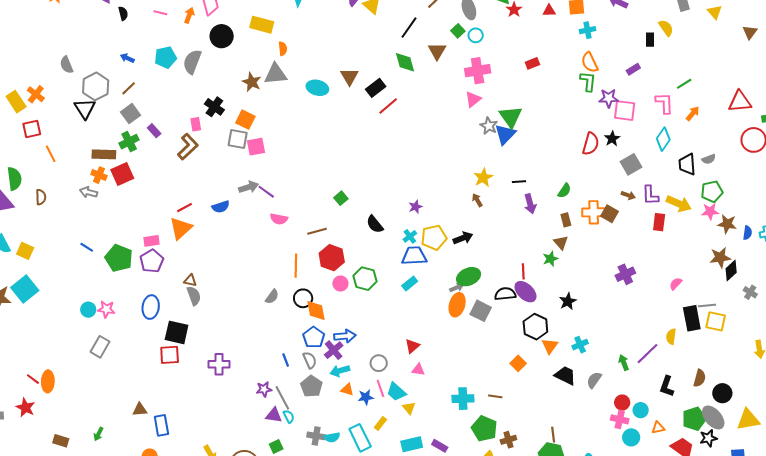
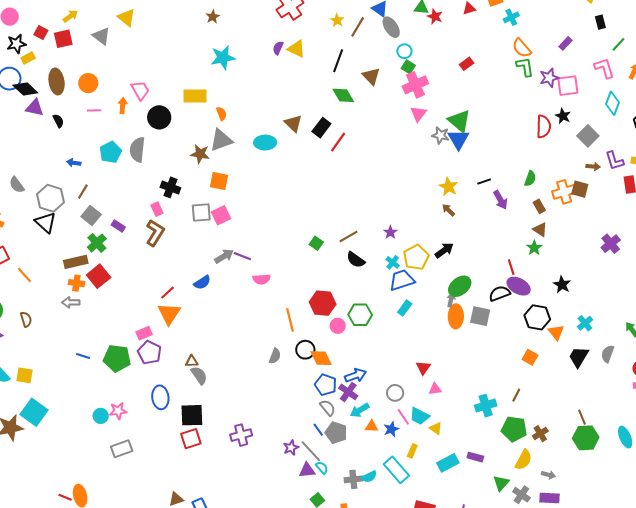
green square: (458, 31) -> (408, 67), moved
black rectangle: (650, 40) -> (600, 22), moved
orange square: (245, 120) -> (219, 181), moved
brown line: (317, 231) -> (349, 237), moved
gray arrow: (457, 288) -> (451, 300), turned -40
gray rectangle: (100, 347) -> (122, 449), turned 55
blue line: (286, 360) -> (318, 430), moved
black trapezoid: (565, 375) -> (579, 357), turned -70
brown line: (495, 396) -> (516, 395), turned -56

